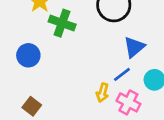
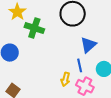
blue line: (122, 74) -> (80, 65), turned -64

